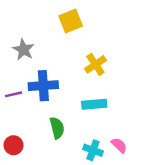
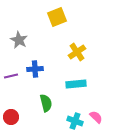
blue cross: (43, 86) -> (35, 69), size x0.7

